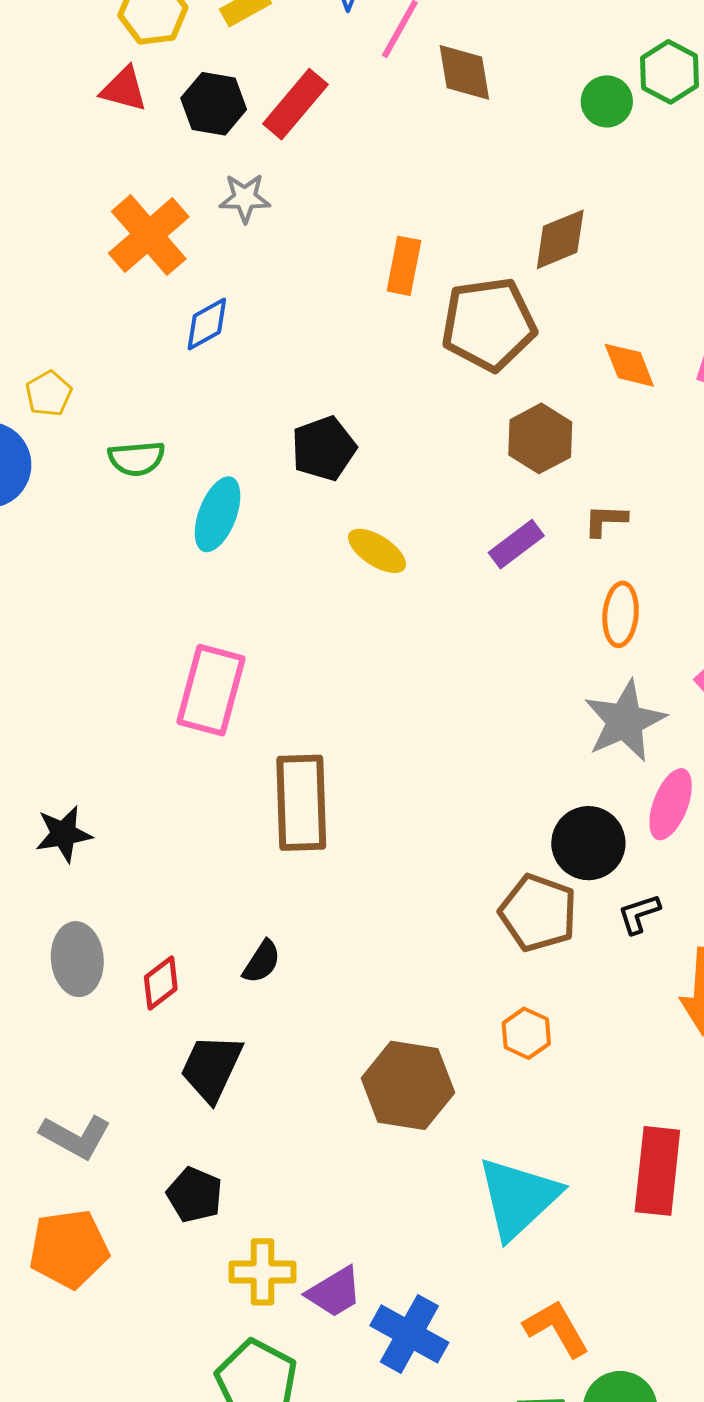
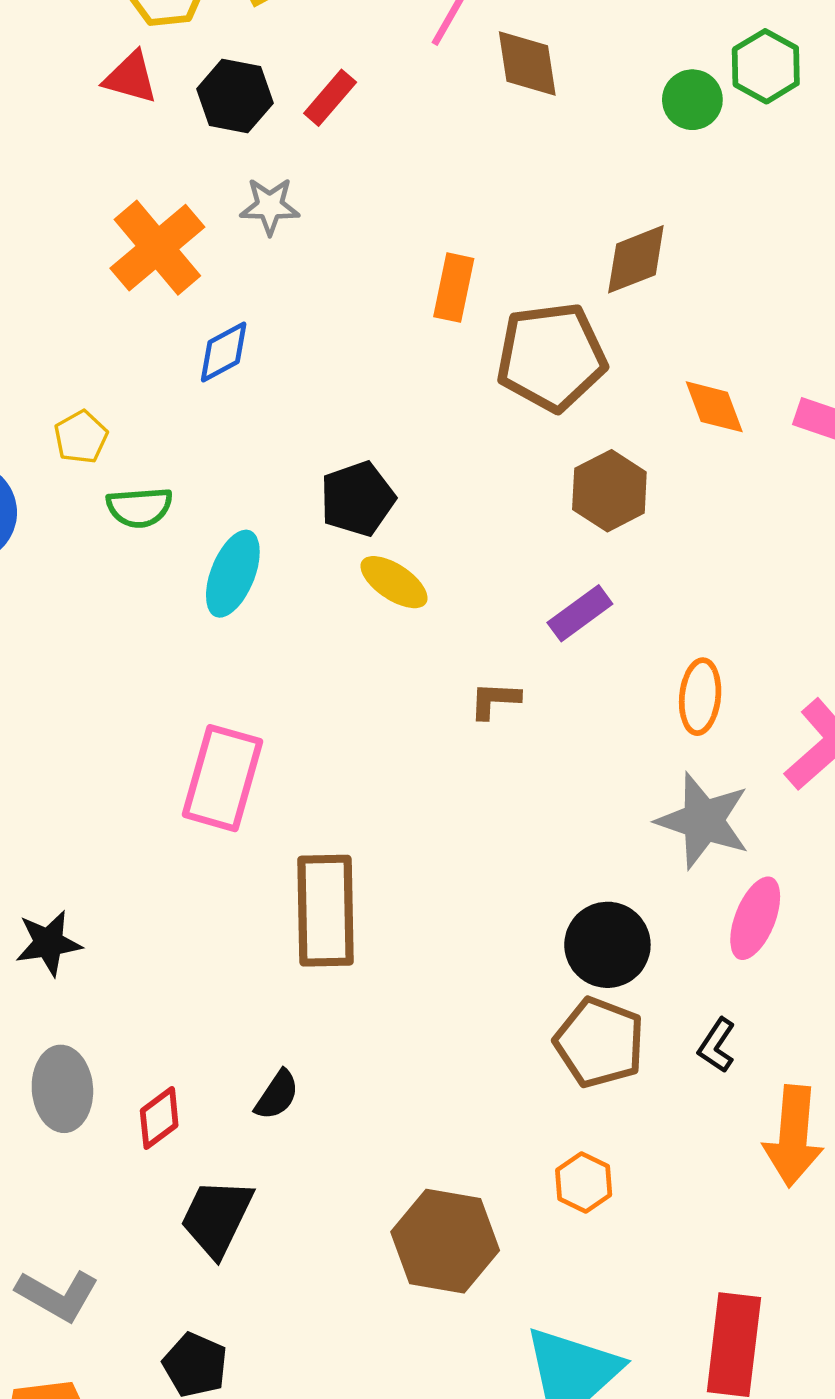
red rectangle: (295, 104) -> (330, 98), size x0.7
yellow pentagon: (49, 394) -> (81, 437), moved
brown L-shape: (605, 520) -> (495, 700), moved
yellow ellipse: (377, 551) -> (394, 582), moved
gray star: (625, 721) -> (703, 821), turned -30
black circle: (588, 843) -> (607, 945), moved
black L-shape: (639, 914) -> (717, 1045), turned -39

